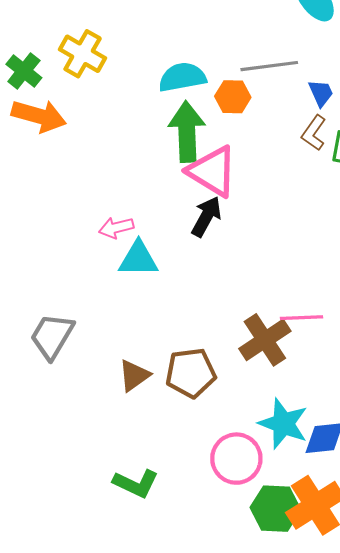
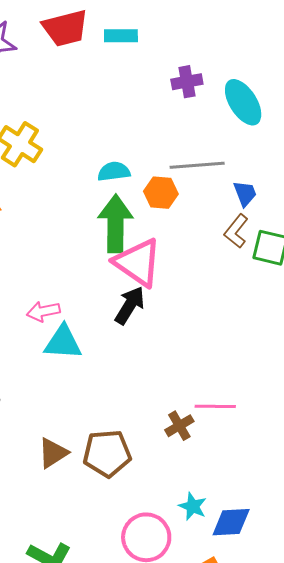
cyan semicircle: (182, 77) -> (114, 171), size x0.7
brown cross: (265, 340) -> (179, 426), size x0.6
cyan star: (283, 424) -> (193, 506), size x0.6

